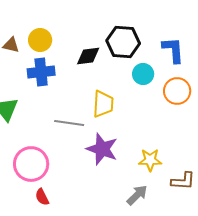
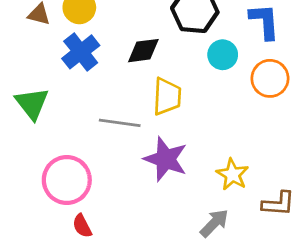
black diamond: (88, 56) -> (143, 51), moved
blue cross: (41, 72) -> (81, 52), turned -32
yellow star: (150, 160) -> (232, 174), turned 30

